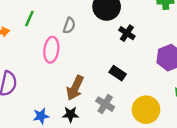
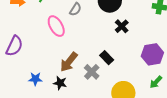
pink ellipse: (51, 50) -> (56, 26), turned -50
gray cross: (105, 104) -> (92, 72), moved

